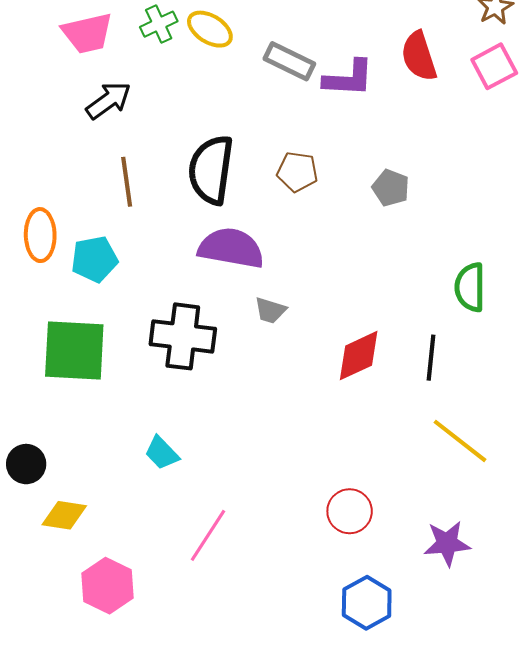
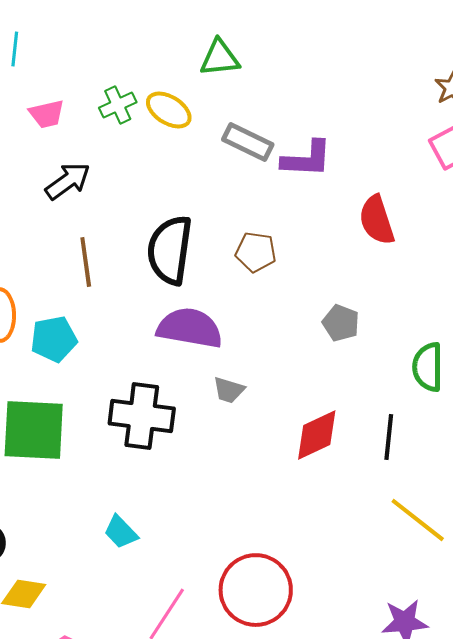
pink trapezoid: (87, 33) -> (47, 114), size x0.7
red semicircle: (419, 56) -> (377, 220), moved
gray pentagon: (391, 188) -> (341, 323), moved
red circle: (350, 511) -> (256, 590), moved, size x1.6

